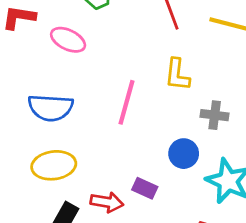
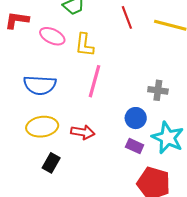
yellow L-shape: (177, 75) -> (85, 45), moved
purple rectangle: (145, 188) -> (135, 146), moved
red arrow: (107, 202) -> (83, 132), moved

